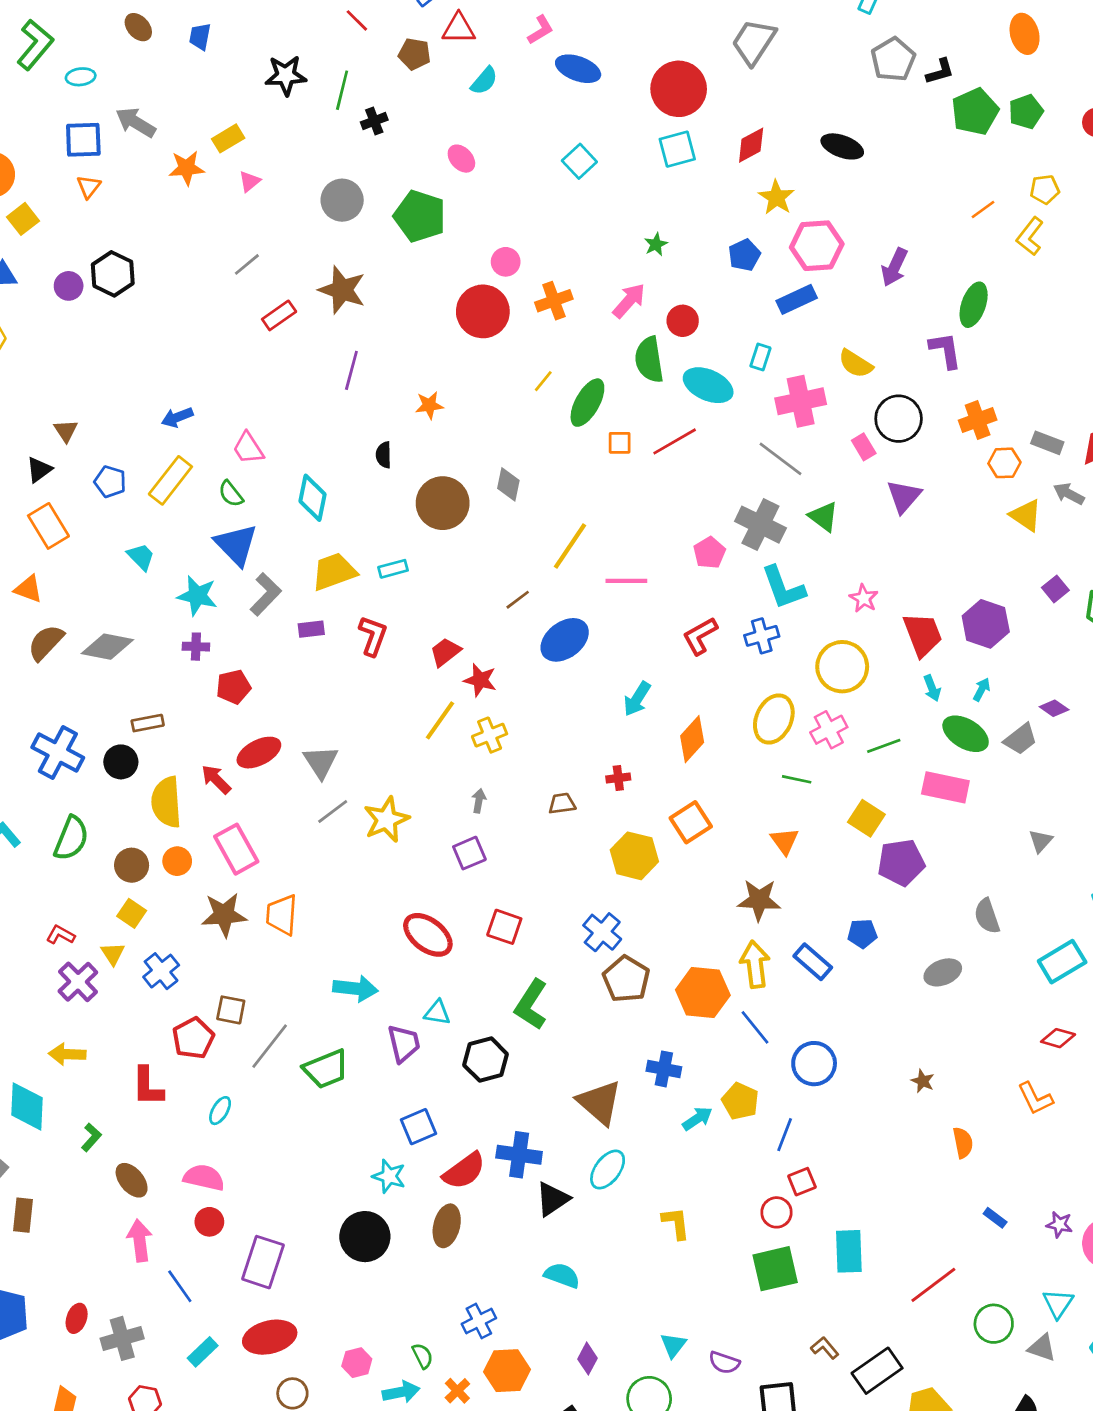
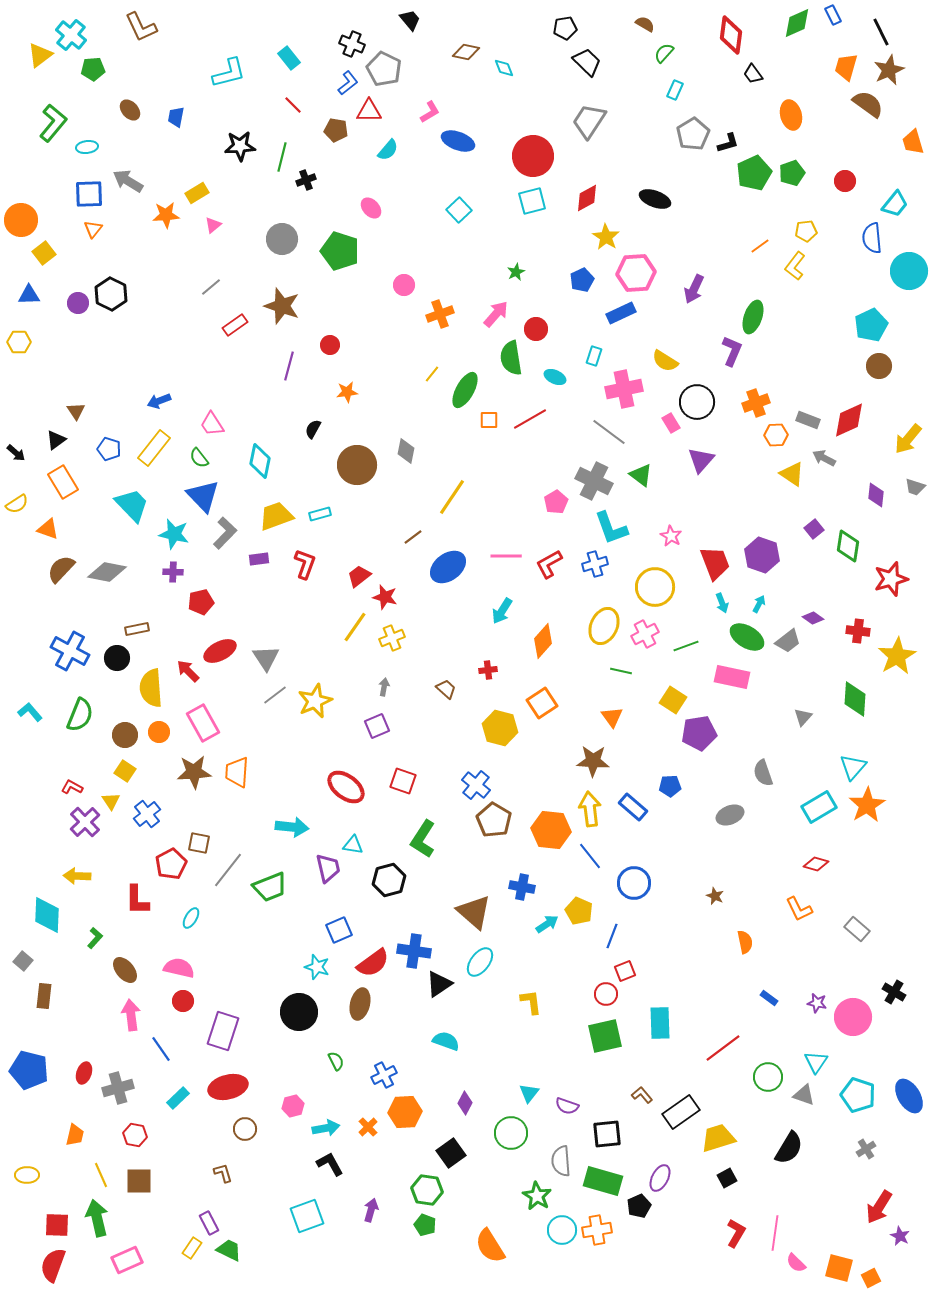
red circle: (483, 311) -> (330, 345), moved, size x0.5
purple L-shape: (945, 350) -> (732, 351), turned 32
cyan ellipse: (708, 385) -> (555, 377), size x0.6
black semicircle: (384, 455) -> (313, 429), turned 30
cyan trapezoid: (141, 557) -> (132, 505), size x1.6
pink line: (626, 581) -> (506, 556), moved
brown trapezoid: (562, 803) -> (446, 689), turned 50
green semicircle: (423, 1356) -> (336, 1061), moved

